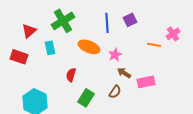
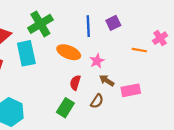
cyan rectangle: (50, 48) -> (26, 53), size x1.6
red semicircle: (71, 75) -> (75, 83), moved

